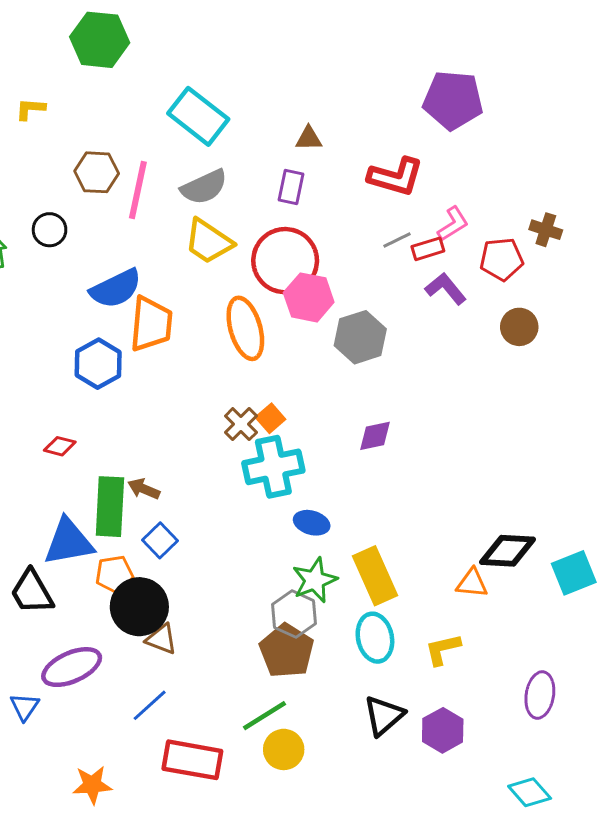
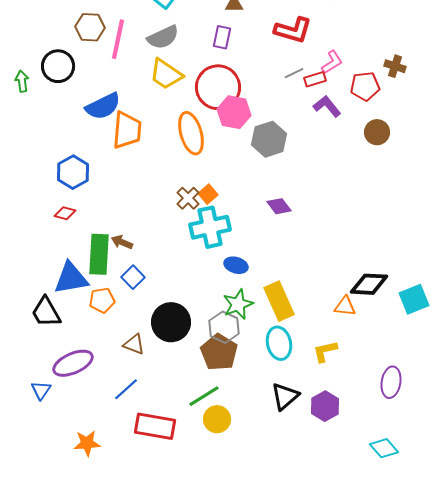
black circle: (50, 230) -> (58, 66), size x1.4
blue hexagon: (98, 364) -> (73, 172), moved
purple diamond: (375, 436) -> (279, 206), turned 65
black circle: (139, 607) -> (171, 322), moved

